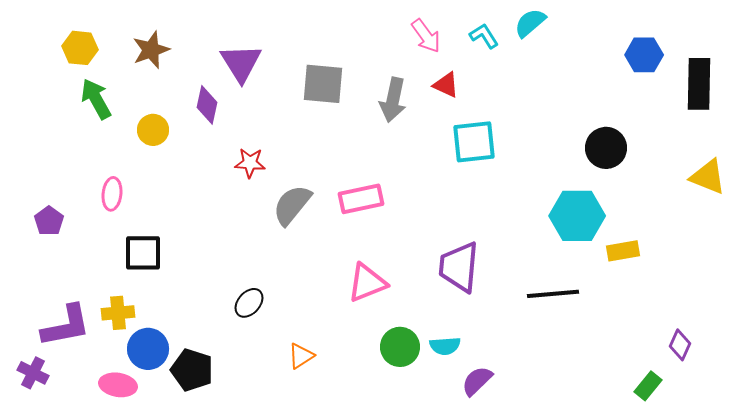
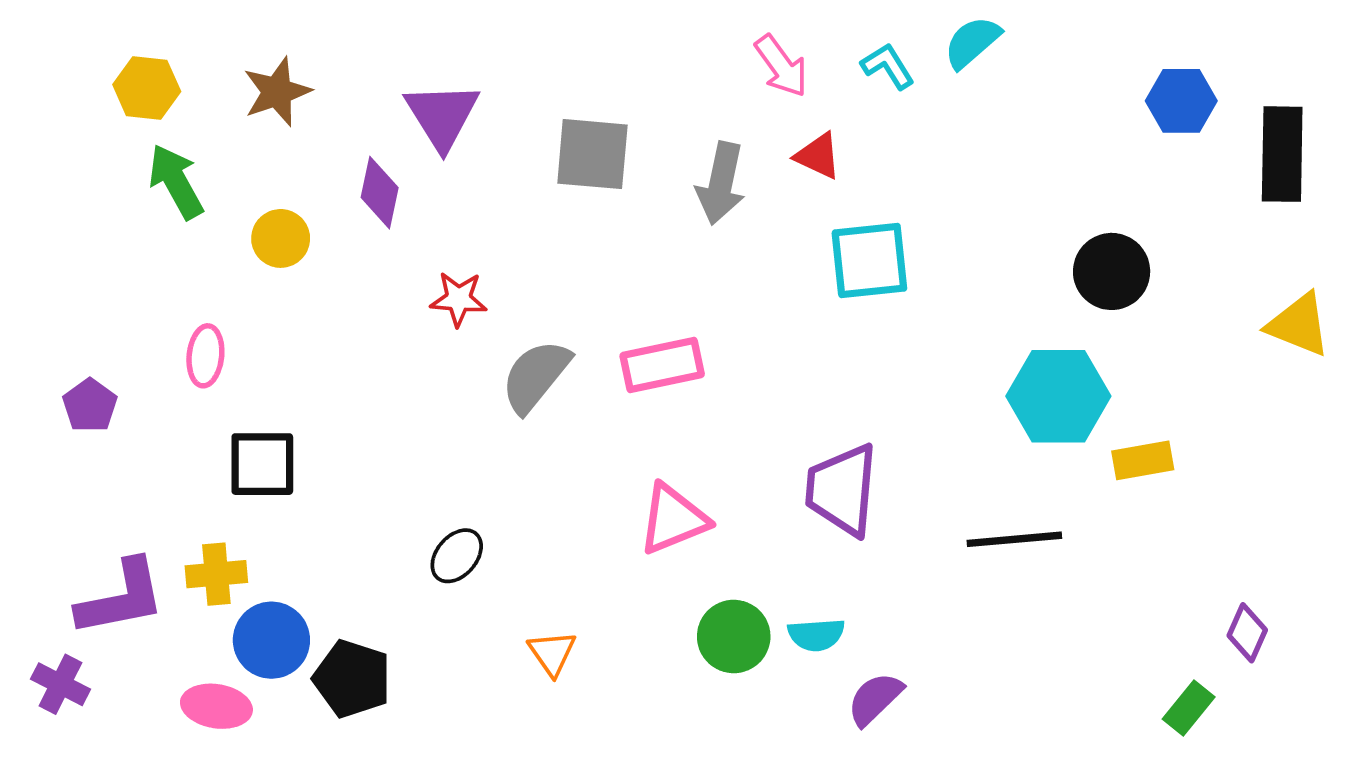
orange triangle: (301, 356) -> (552, 653), turned -32

